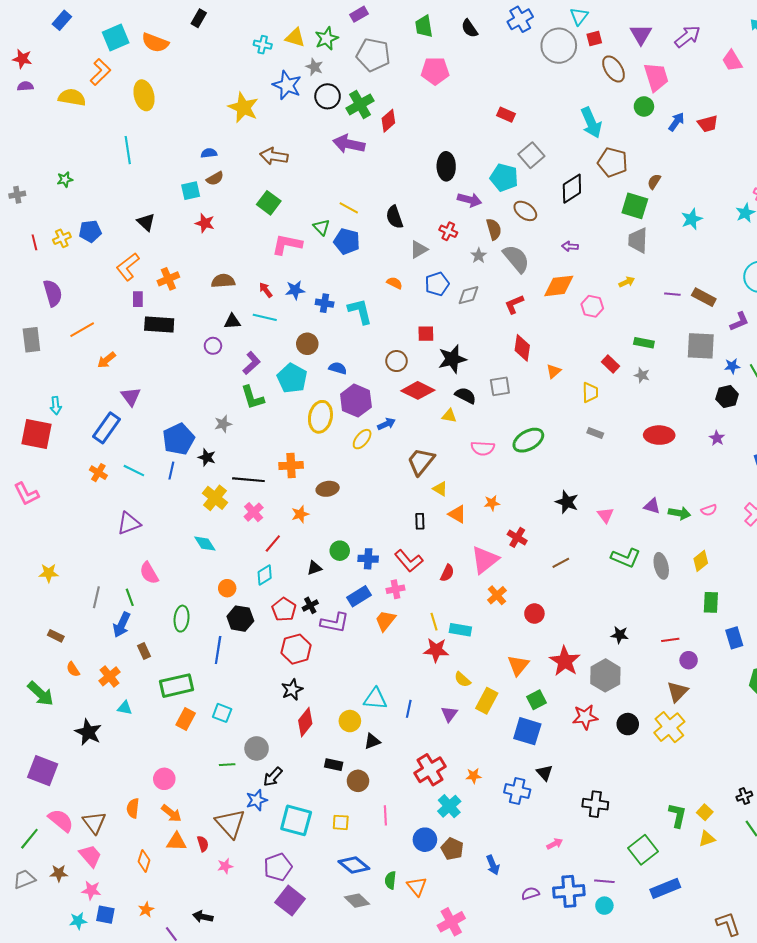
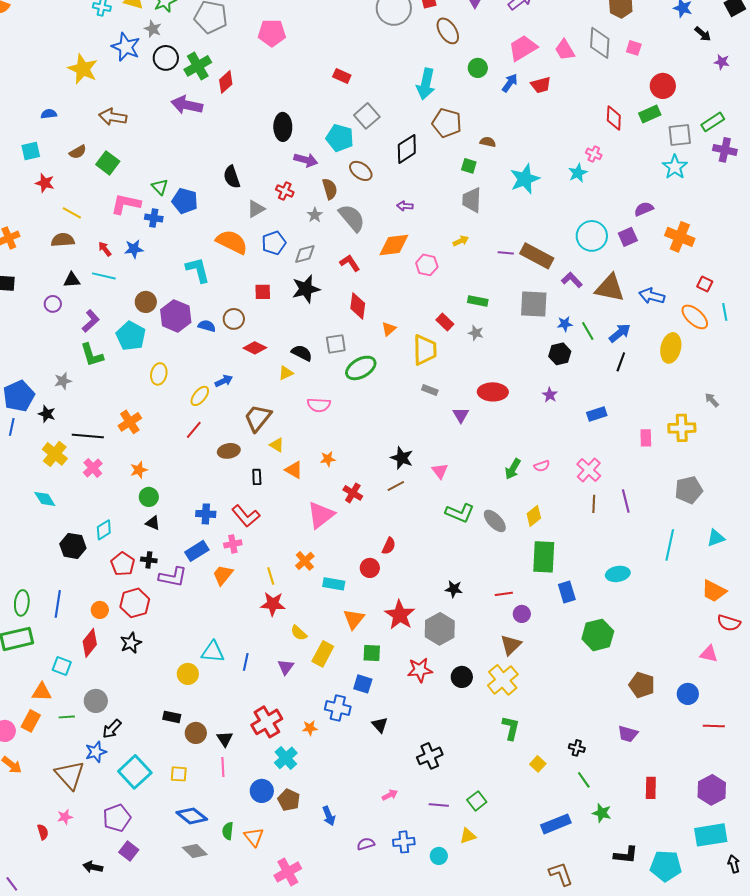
pink trapezoid: (732, 61) -> (565, 50), moved
pink trapezoid: (656, 77) -> (523, 48), moved, turned -104
cyan arrow: (591, 123) -> (426, 84), turned 36
brown semicircle: (215, 178) -> (78, 152), moved
brown semicircle: (654, 182) -> (488, 142), turned 70
green square: (635, 206) -> (469, 166), size x0.6
yellow line: (349, 208) -> (72, 213), moved
cyan star: (692, 219) -> (525, 179), size x1.4
orange semicircle: (394, 283) -> (232, 242), size x2.0
brown rectangle: (704, 297) -> (537, 256), size x1.4
blue cross: (325, 303) -> (154, 218), moved
red L-shape: (514, 304) -> (350, 263), turned 80
purple L-shape: (739, 321) -> (572, 280), turned -110
black star: (452, 359) -> (306, 289), moved
blue semicircle: (338, 368) -> (207, 326), moved
red diamond: (418, 390) -> (255, 348), size x0.7
yellow trapezoid: (590, 392) -> (425, 350), size x1.5
purple hexagon: (356, 401) -> (176, 316), moved
yellow triangle: (449, 416) -> (286, 373), turned -35
yellow ellipse: (320, 417) -> (159, 374), size x0.7
green ellipse: (528, 440) -> (361, 368), moved
orange cross: (291, 465) -> (130, 422), turned -30
brown ellipse: (328, 489) -> (229, 451), moved
purple triangle: (652, 506) -> (461, 415), moved, turned 42
green arrow: (679, 513) -> (513, 469), turned 110
red line: (273, 544) -> (194, 430), moved
green circle: (340, 551) -> (149, 497), moved
brown line: (561, 563) -> (396, 486), moved
gray ellipse: (661, 566) -> (495, 521), turned -30
black triangle: (314, 568) -> (153, 523), turned 42
red semicircle: (447, 573) -> (389, 546), moved
orange circle: (227, 588) -> (100, 610), moved
orange cross: (497, 595) -> (305, 561), moved
green rectangle: (711, 602) -> (544, 557), size x1.5
black cross: (310, 605) -> (149, 560), turned 35
green ellipse: (182, 619) -> (22, 603), moved
black hexagon: (240, 619) -> (73, 546), moved
cyan rectangle: (460, 630) -> (334, 584), moved
green square: (536, 700) -> (372, 653), turned 30
orange rectangle: (186, 719) -> (31, 721), moved
red diamond: (305, 722) -> (90, 643), moved
blue square: (527, 731) -> (363, 684), size x0.7
black triangle: (372, 741) -> (225, 739), moved, turned -42
blue cross: (517, 791) -> (338, 708), moved
black cross: (744, 796) -> (577, 748), turned 35
black cross: (595, 804) -> (430, 756), turned -30
green L-shape: (677, 815) -> (511, 728), moved
cyan square: (296, 820) -> (135, 772), turned 32
yellow triangle: (707, 839) -> (468, 836), moved
orange triangle: (176, 842) -> (42, 692), moved
red semicircle: (203, 844) -> (43, 832), moved
green square: (643, 850) -> (477, 801), size x0.7
purple line: (604, 881) -> (439, 805), moved
blue rectangle: (665, 888) -> (556, 824), moved
blue cross: (569, 891) -> (404, 842), size x0.7
purple square: (290, 901) -> (129, 851), size x0.7
black arrow: (203, 917) -> (93, 867), moved

